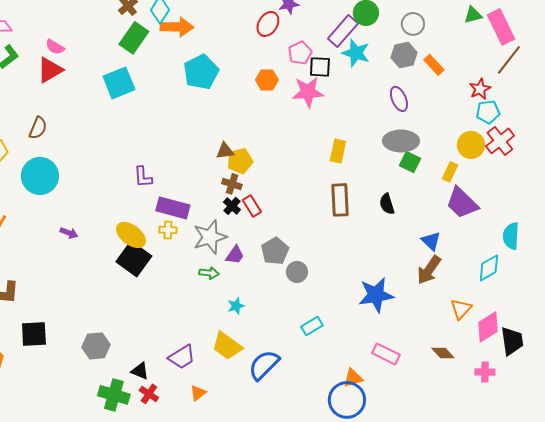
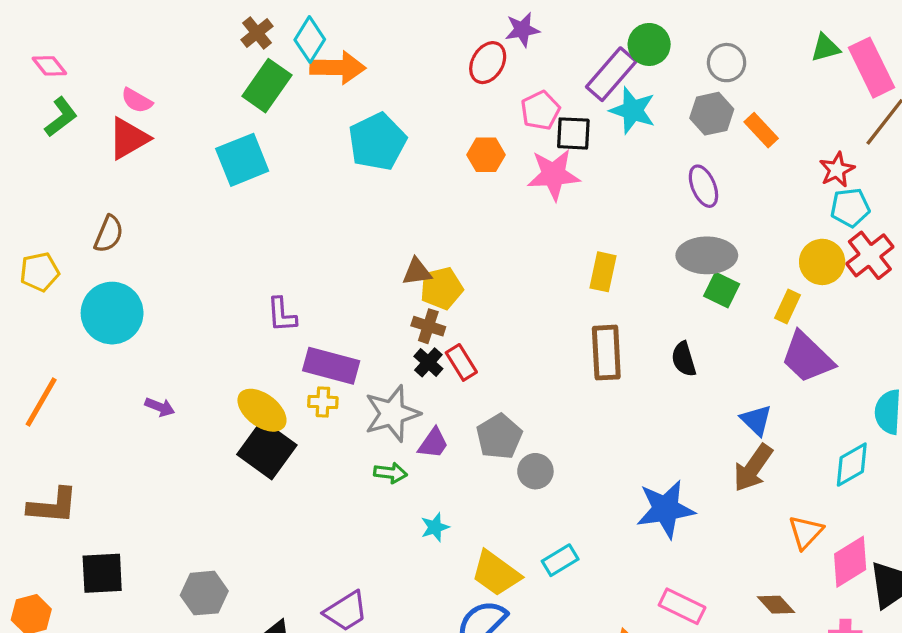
yellow trapezoid: (227, 346) -> (496, 573), moved

